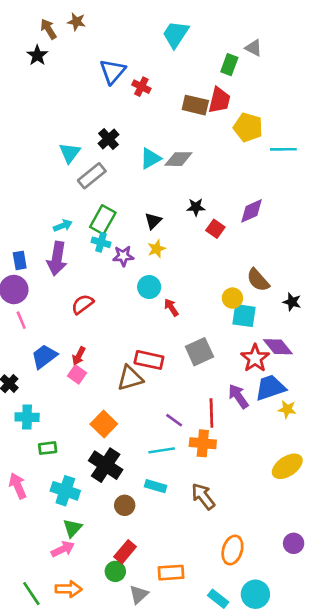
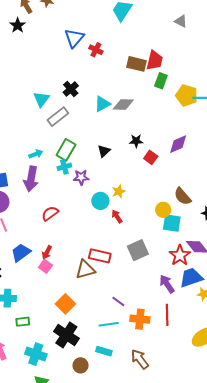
green rectangle: (229, 65) -> (161, 81), moved
yellow pentagon: (248, 127) -> (187, 95), moved
cyan cross: (101, 242) -> (64, 167), turned -32
yellow star: (157, 249) -> (119, 191), moved
red line: (211, 413) -> (167, 315), moved

